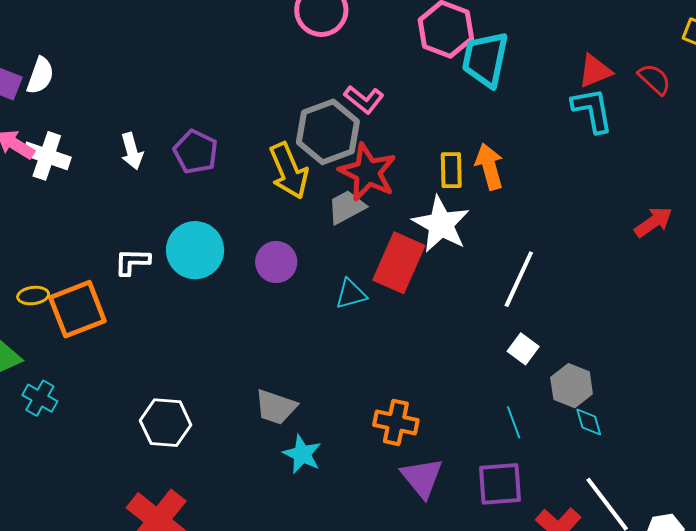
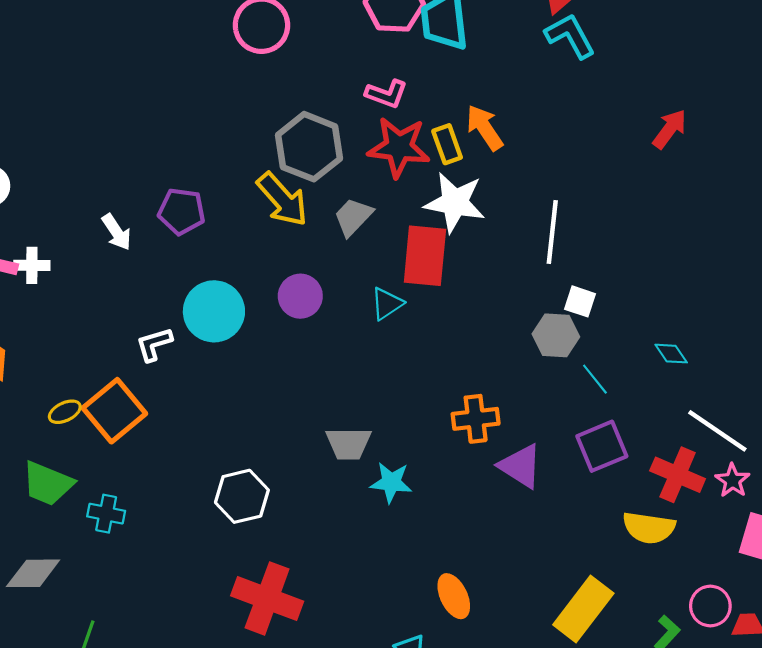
pink L-shape: (364, 99) -> (386, 94), moved
white cross: (47, 156) -> (32, 265), size x0.7
red star: (368, 172) -> (399, 147), moved
gray hexagon: (572, 386) -> (556, 335), moved

